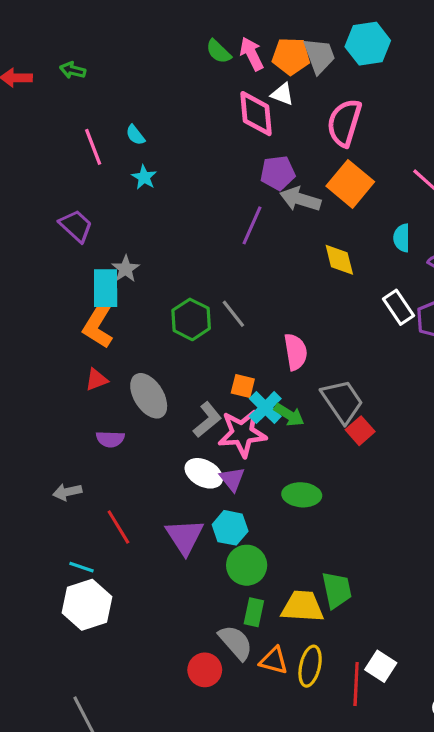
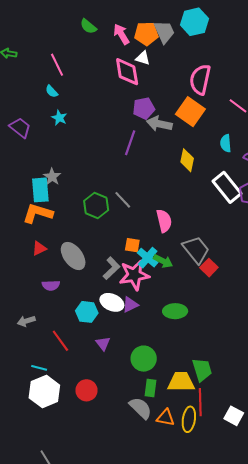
green semicircle: (219, 51) -> (88, 26), moved
pink semicircle: (344, 123) -> (200, 80), moved
pink line: (93, 147) -> (57, 65), moved
purple trapezoid: (76, 226) -> (20, 128), moved
yellow diamond: (339, 260) -> (187, 160), turned 30
white rectangle: (398, 307) -> (227, 187), size x1.4
orange L-shape: (98, 325) -> (38, 213), turned 80
purple triangle: (232, 479) -> (130, 305), turned 48
cyan hexagon: (230, 528) -> (87, 312), moved
purple triangle: (185, 537) -> (103, 343), size x0.6
red circle: (205, 670) -> (87, 390), moved
red line: (356, 684) -> (200, 402), moved

